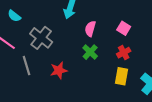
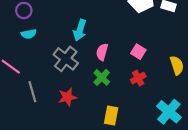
cyan semicircle: (14, 16) -> (29, 34), moved, turned -48
gray cross: (41, 38) -> (66, 59), moved
yellow rectangle: (121, 76) -> (111, 115), moved

